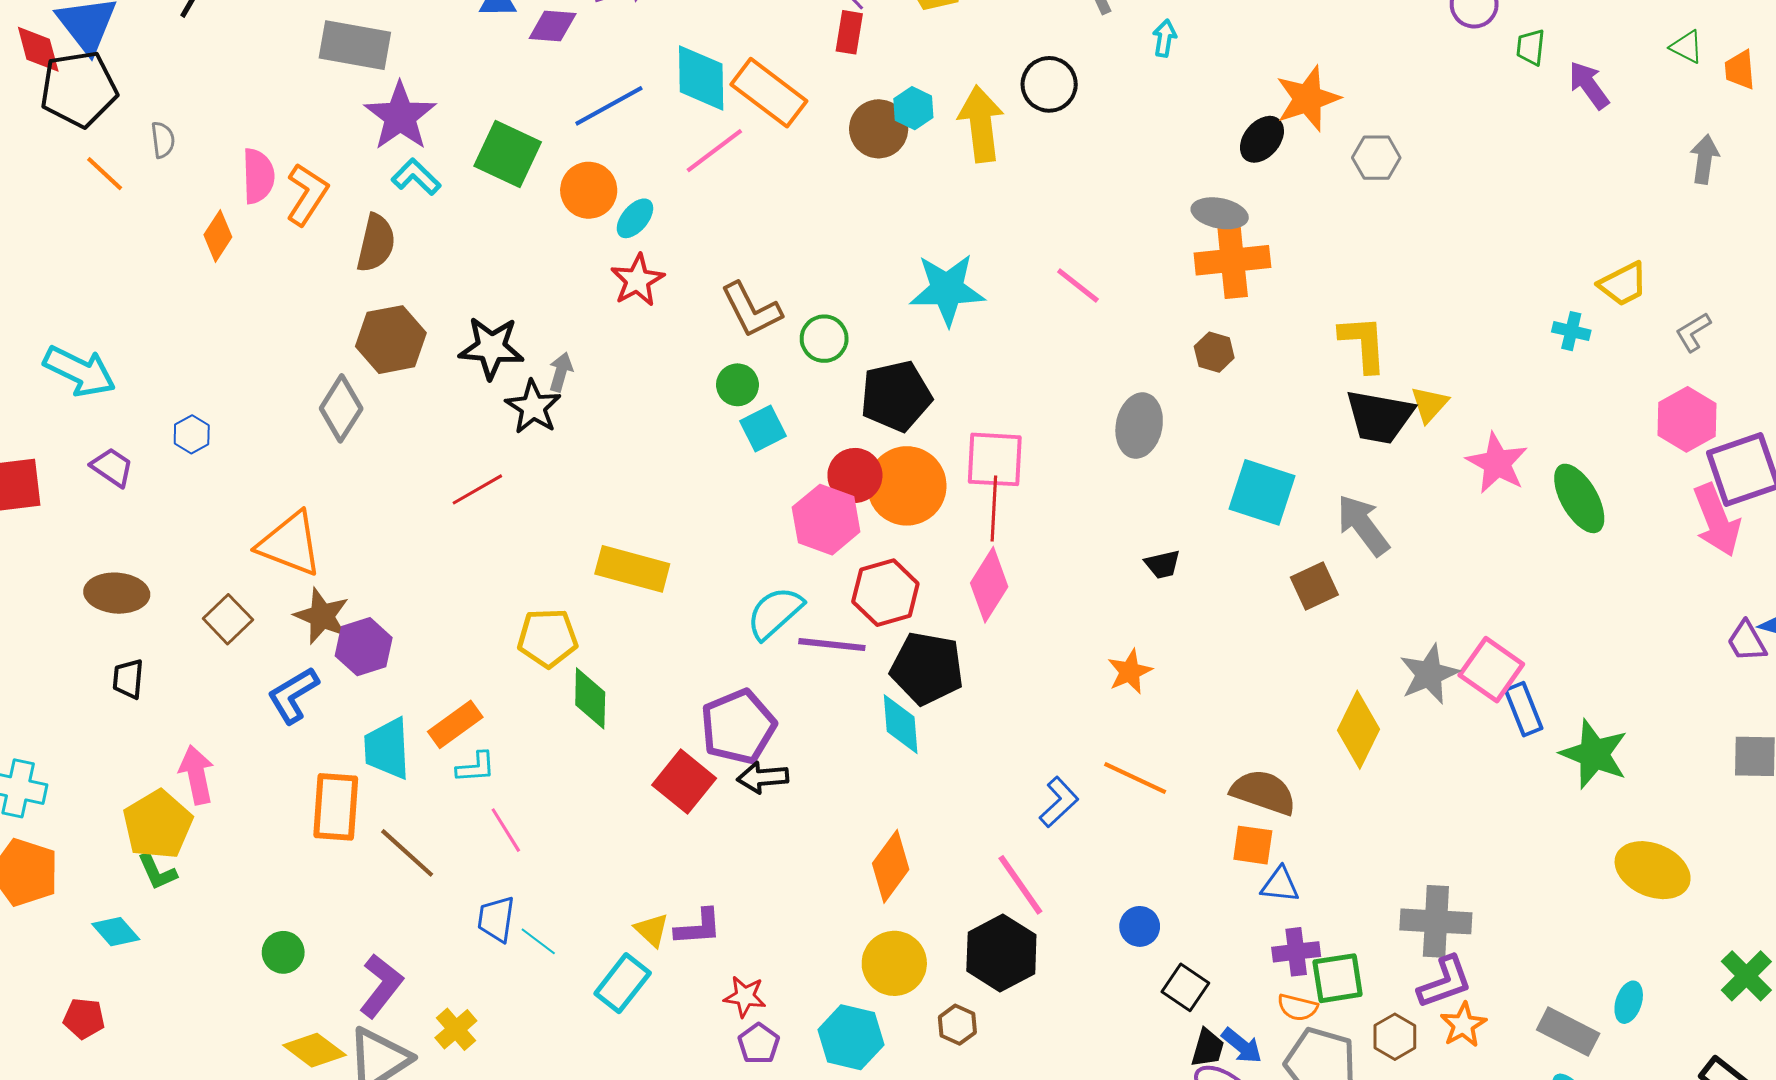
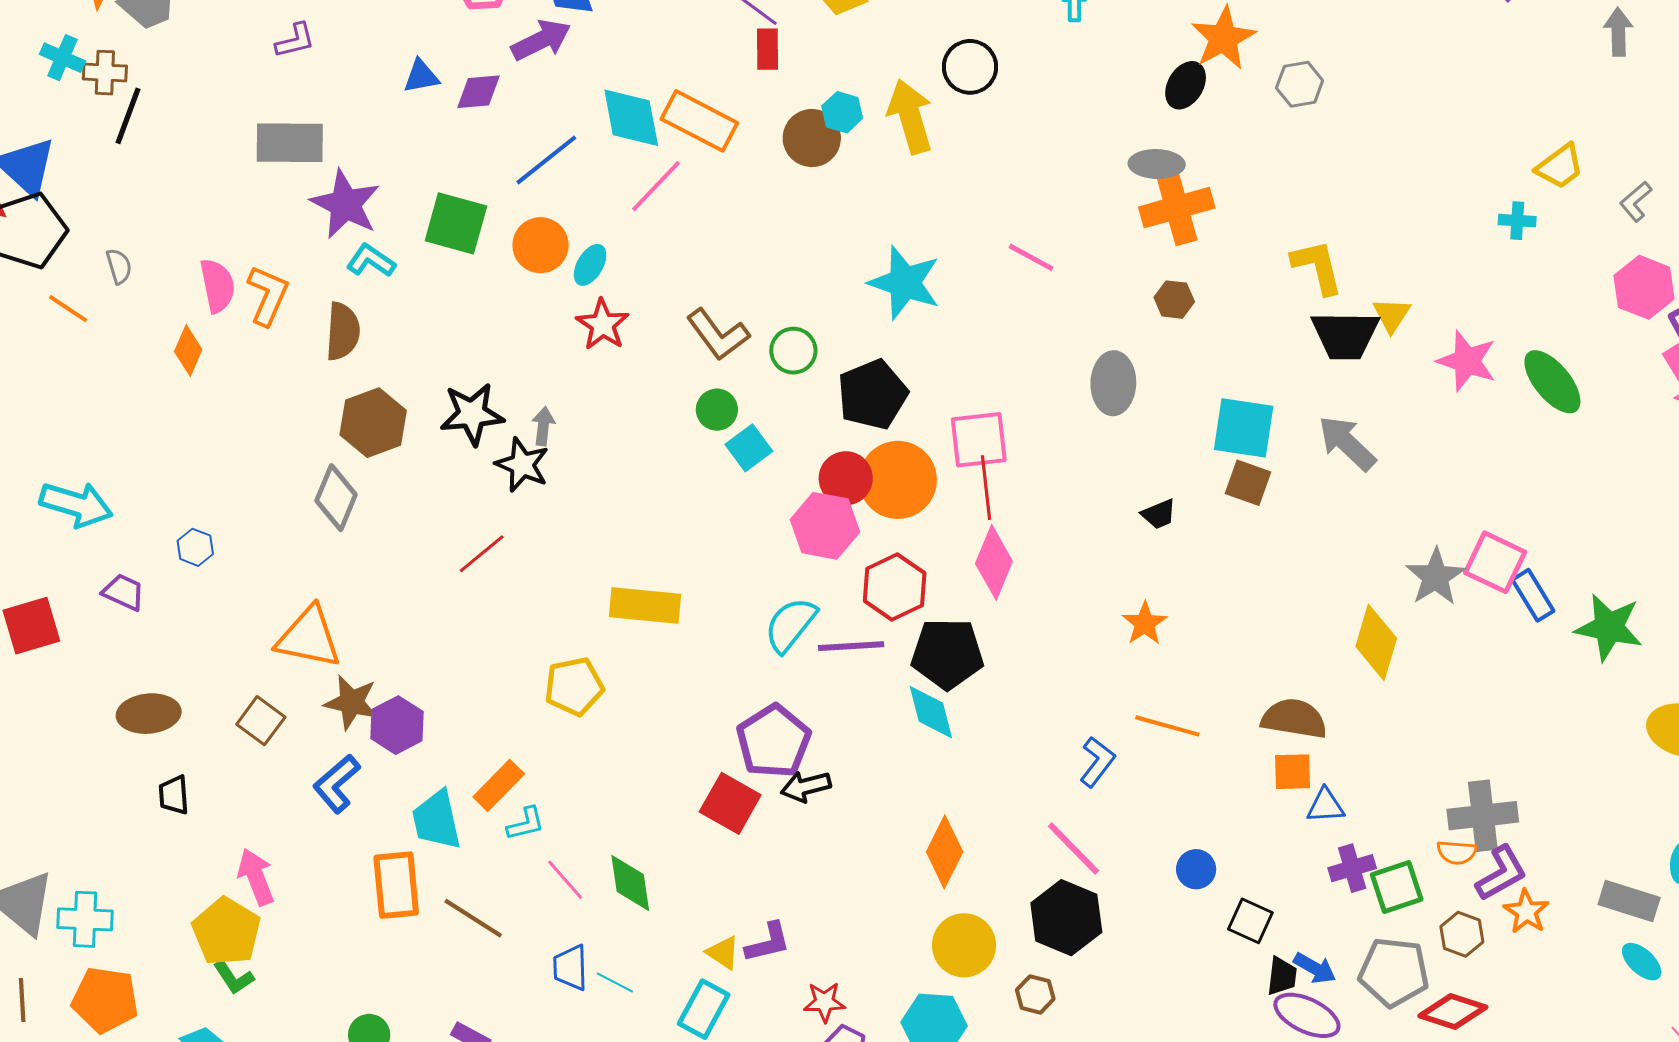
cyan star: (947, 289) -> (905, 283), turned 30
brown square: (1314, 586) -> (1248, 483), moved, turned -36
green diamond: (590, 698) -> (630, 883), moved
orange semicircle: (1297, 1007) -> (1457, 852), moved

